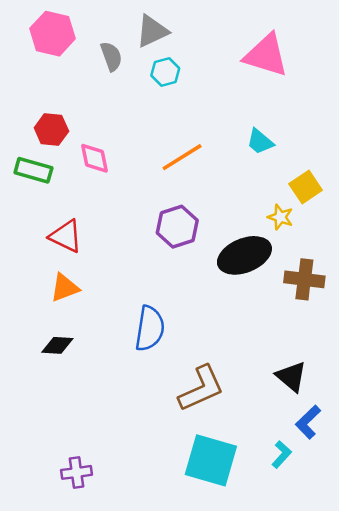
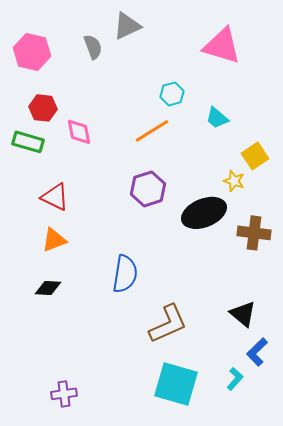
pink hexagon: (53, 34) -> (32, 52), moved
cyan hexagon: (165, 72) -> (172, 94), moved

